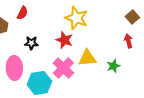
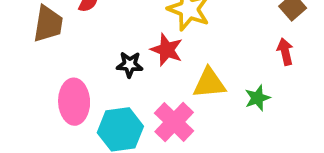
black star: (31, 43) -> (130, 65), moved
pink cross: (63, 68) -> (174, 122), moved

